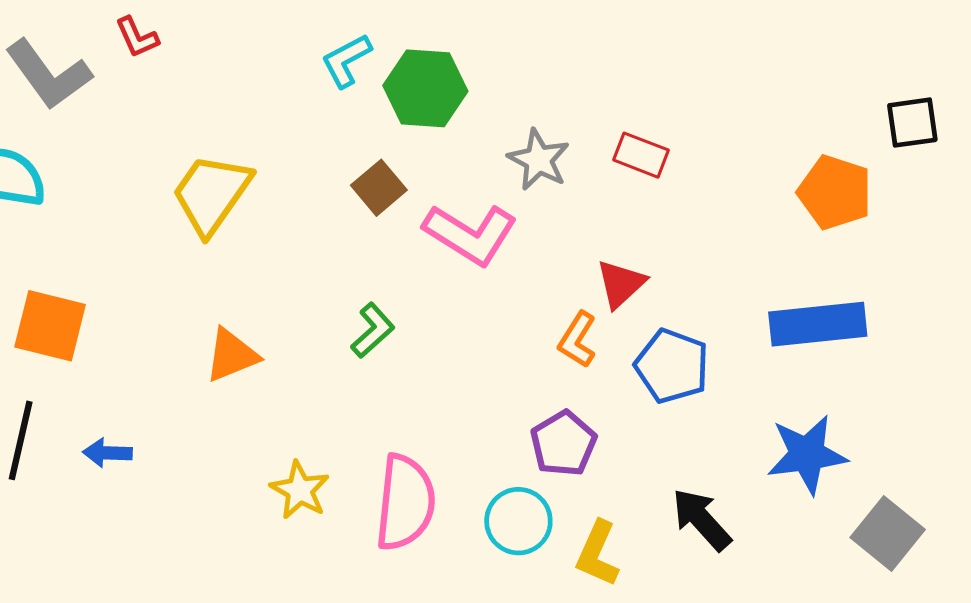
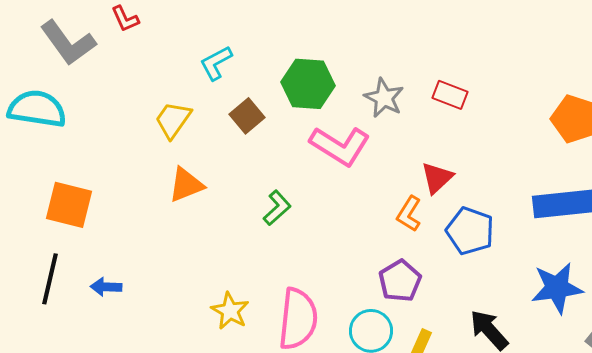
cyan L-shape: (346, 60) -> (216, 63), moved
green hexagon: (425, 88) -> (308, 84), moved
brown square: (379, 188) -> (247, 116), moved
yellow trapezoid: (211, 194) -> (173, 120), size x0.7
orange triangle: (232, 355) -> (186, 185), moved

